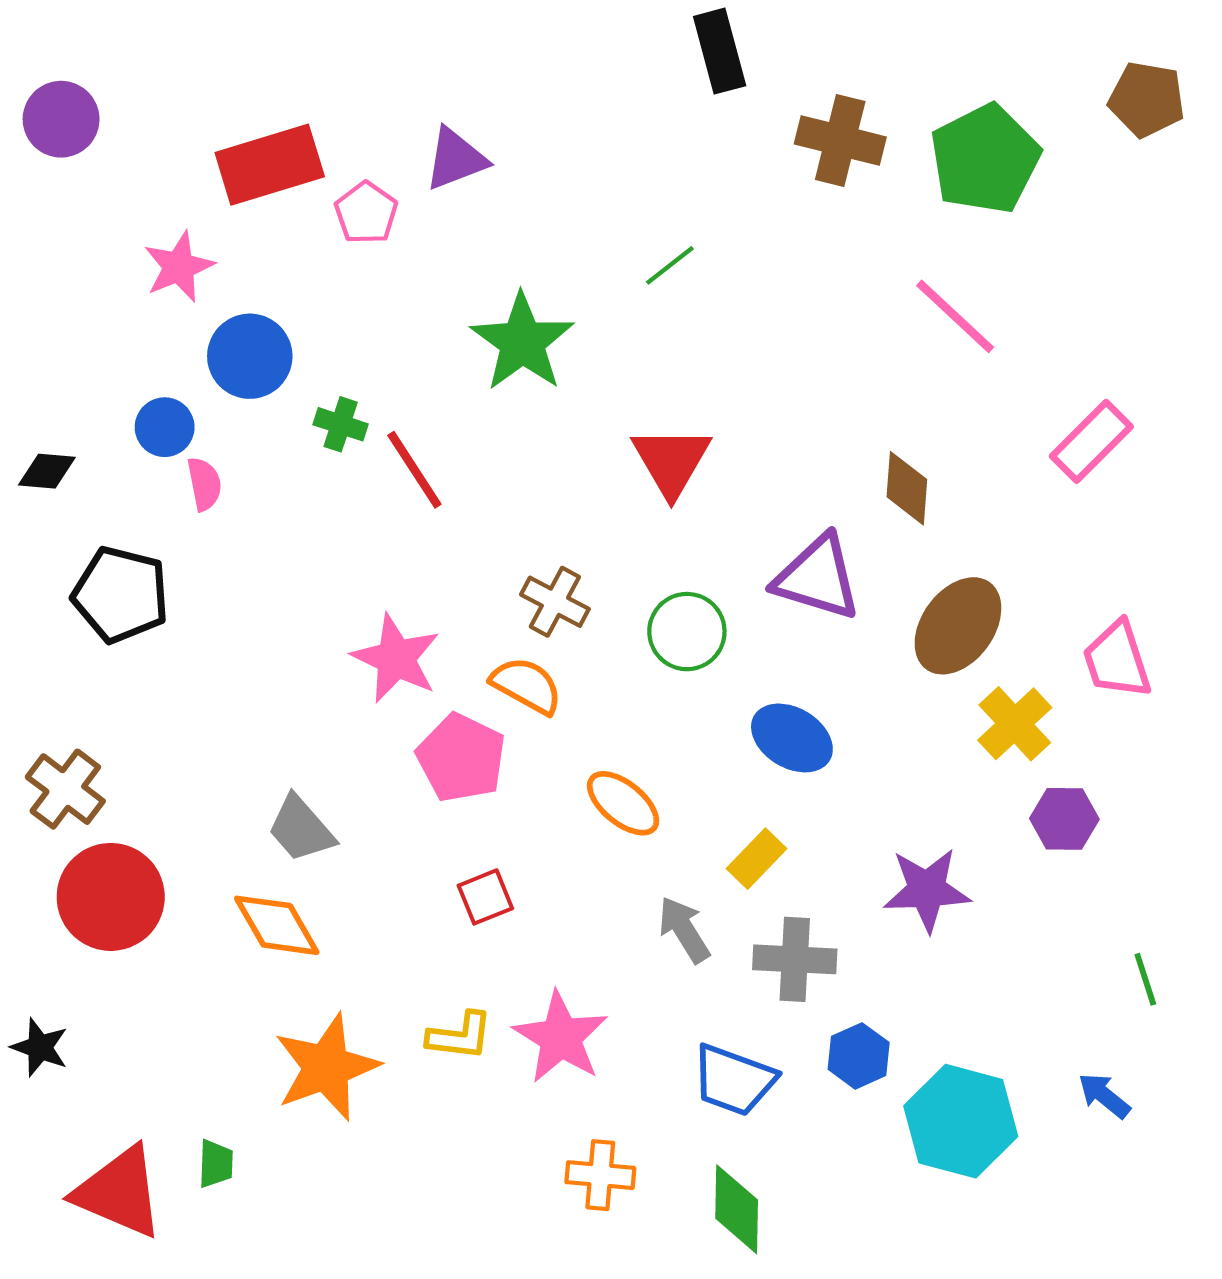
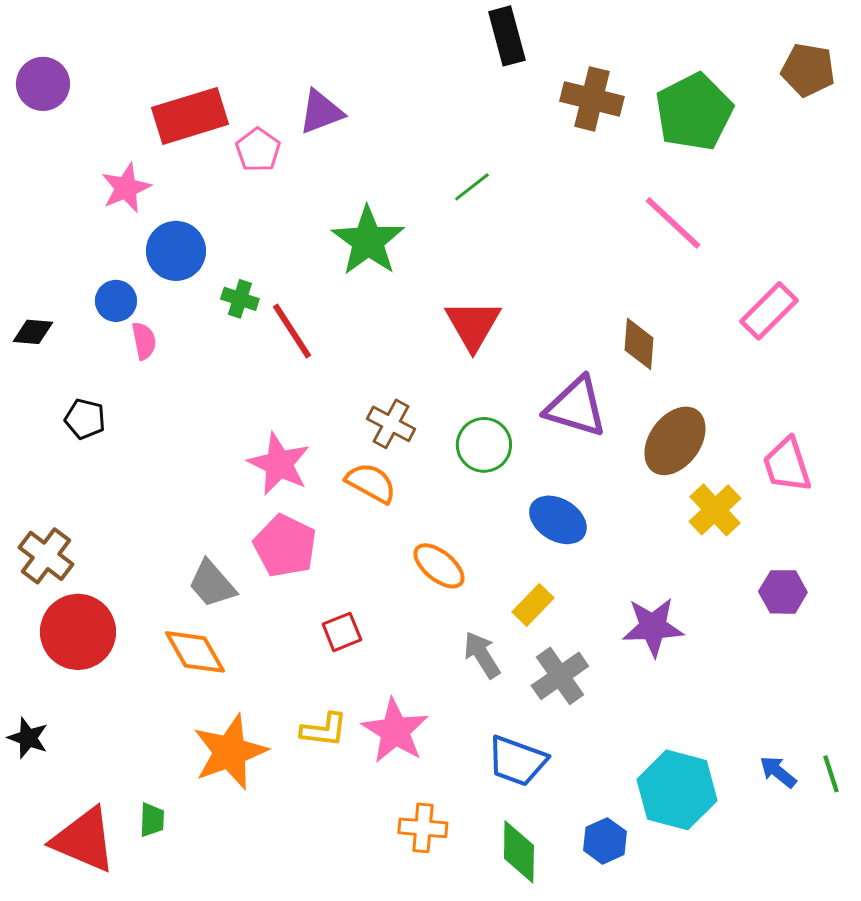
black pentagon: (121, 595) -> (85, 419), size x0.6
pink pentagon: (461, 758) -> (285, 546), moved
purple hexagon: (1064, 819) -> (783, 592), moved
gray cross: (795, 959) -> (560, 676), turned -38
green line: (1145, 979) -> (831, 774), moved
blue hexagon: (859, 1056) -> (605, 841), moved

